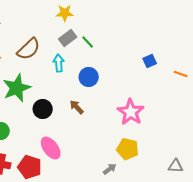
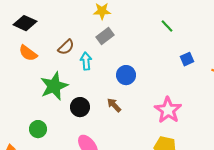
green line: (88, 42) -> (167, 26), moved
brown semicircle: (29, 49) -> (66, 47), size x0.7
cyan arrow: (59, 63) -> (86, 61), moved

